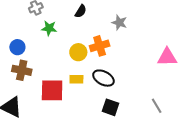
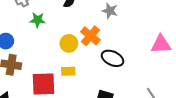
orange cross: (100, 46) -> (90, 36), turned -30
black ellipse: (103, 78) -> (112, 58), moved

